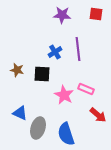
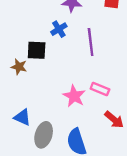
blue cross: (55, 52) -> (59, 29), moved
black square: (42, 74) -> (37, 50), moved

